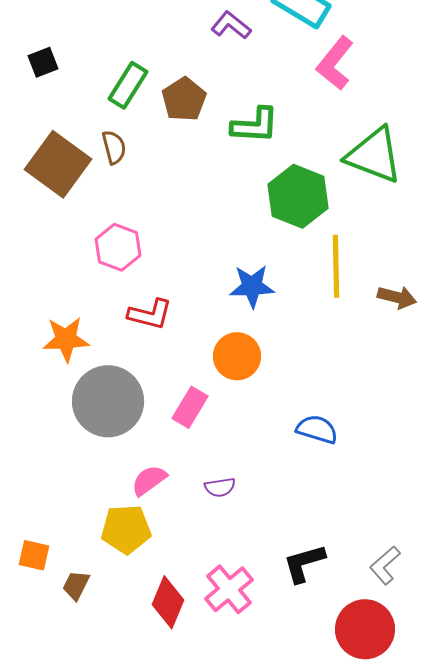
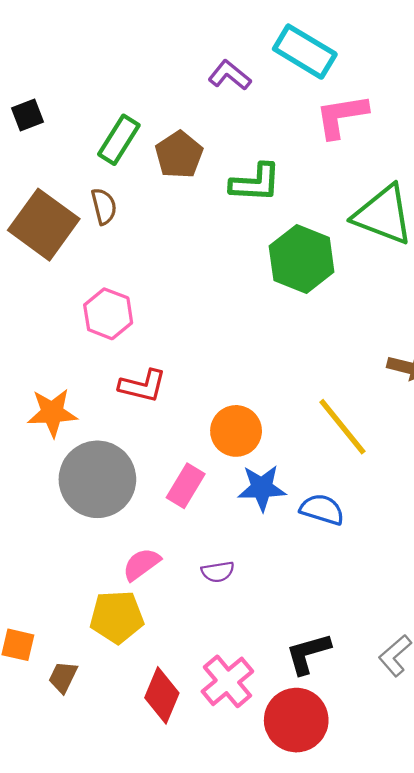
pink L-shape: (335, 63) -> (341, 116), turned 42
yellow line: (336, 266) -> (342, 427), moved, turned -38
blue star: (252, 286) -> (262, 488), moved
red circle: (365, 629) -> (296, 720), moved

